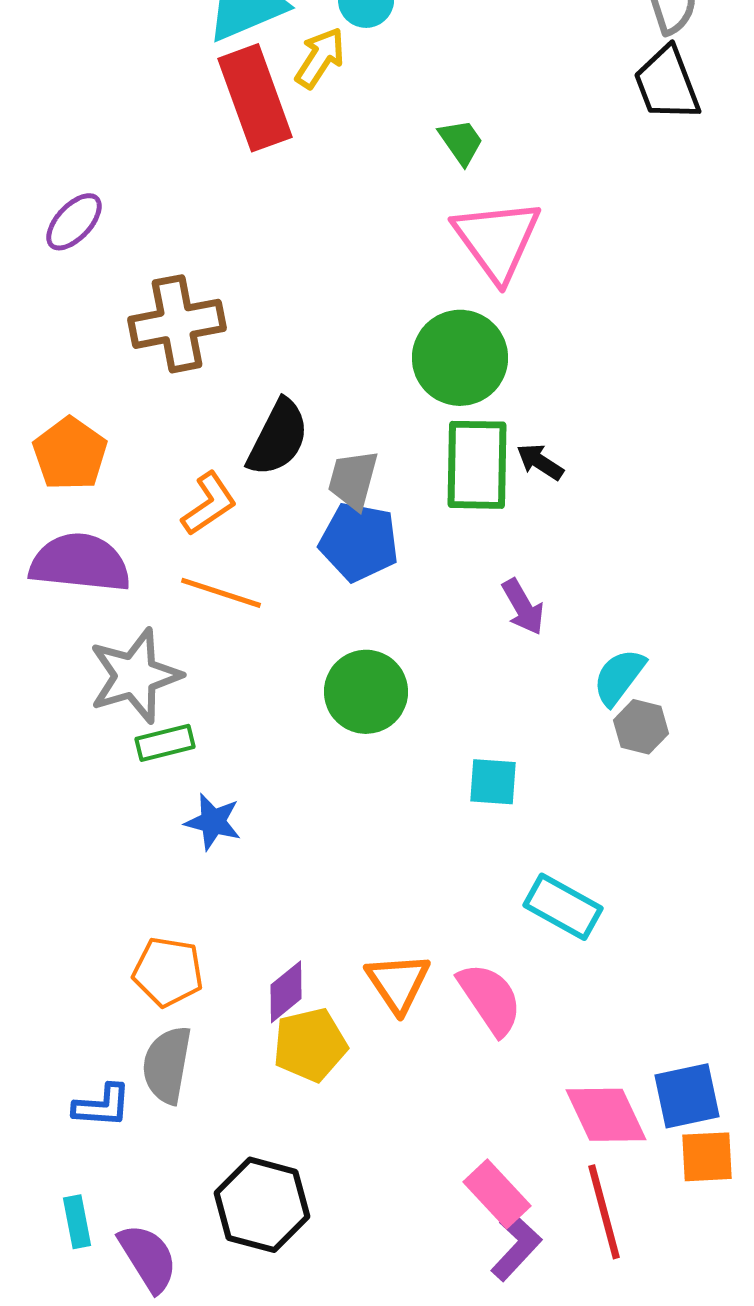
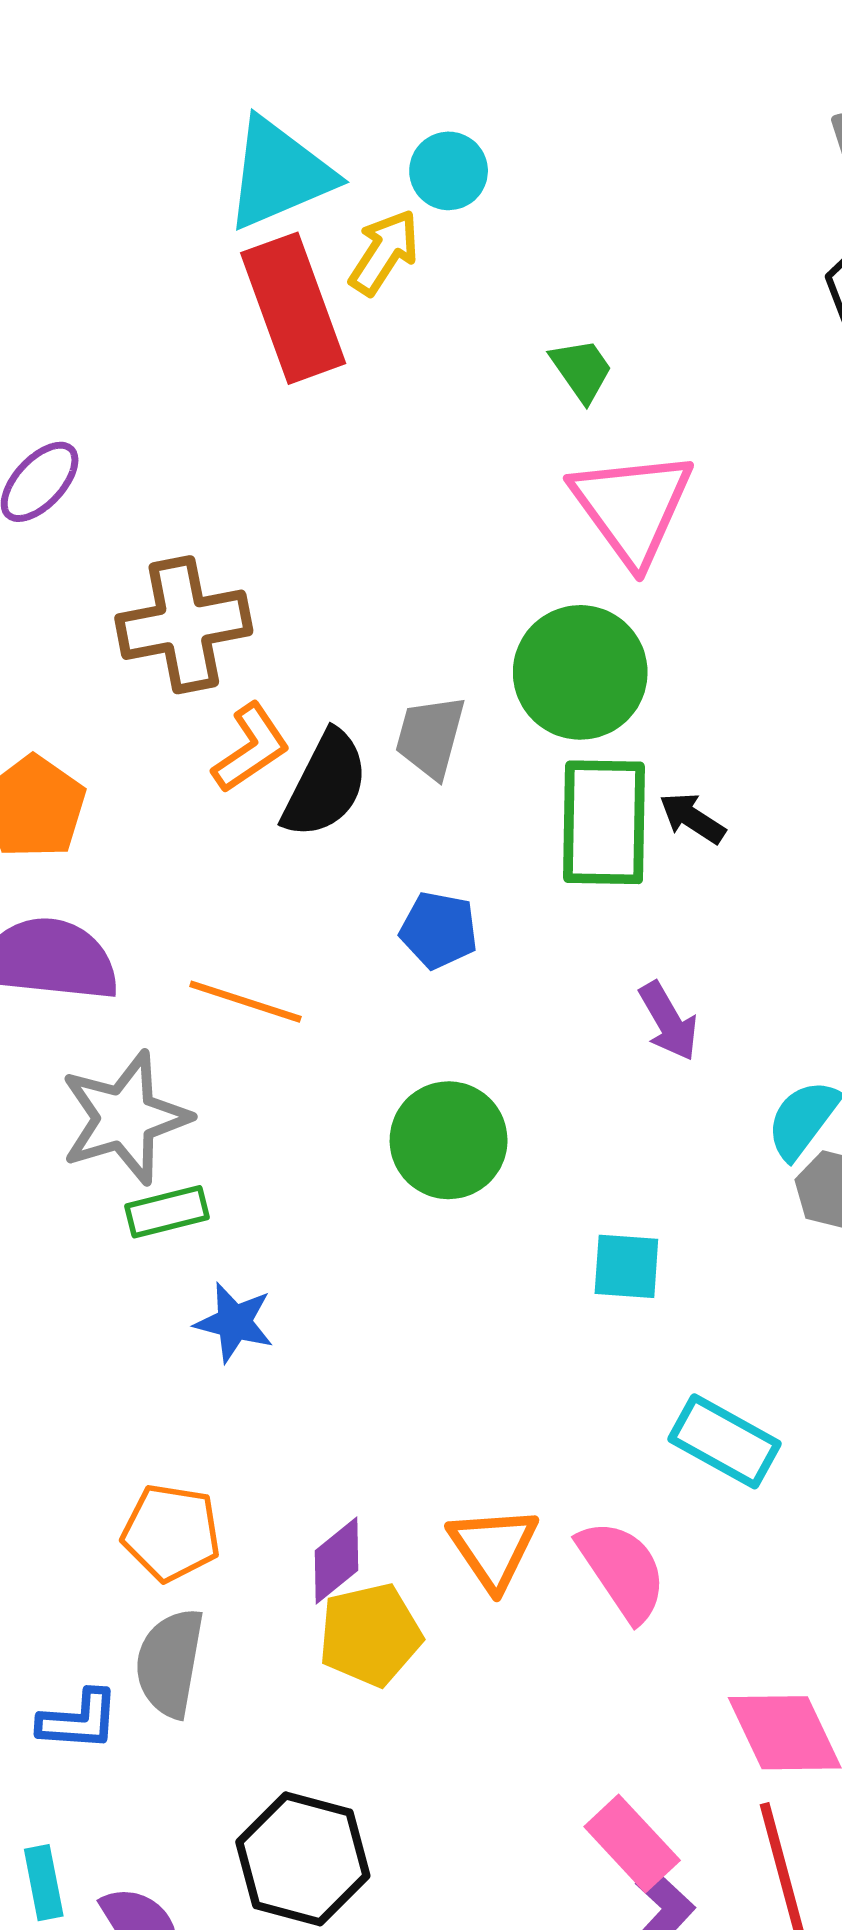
gray trapezoid: (353, 480) -> (430, 737), moved
orange L-shape: (209, 504) -> (251, 748), moved
blue pentagon: (359, 542) -> (439, 930), size x0.7

